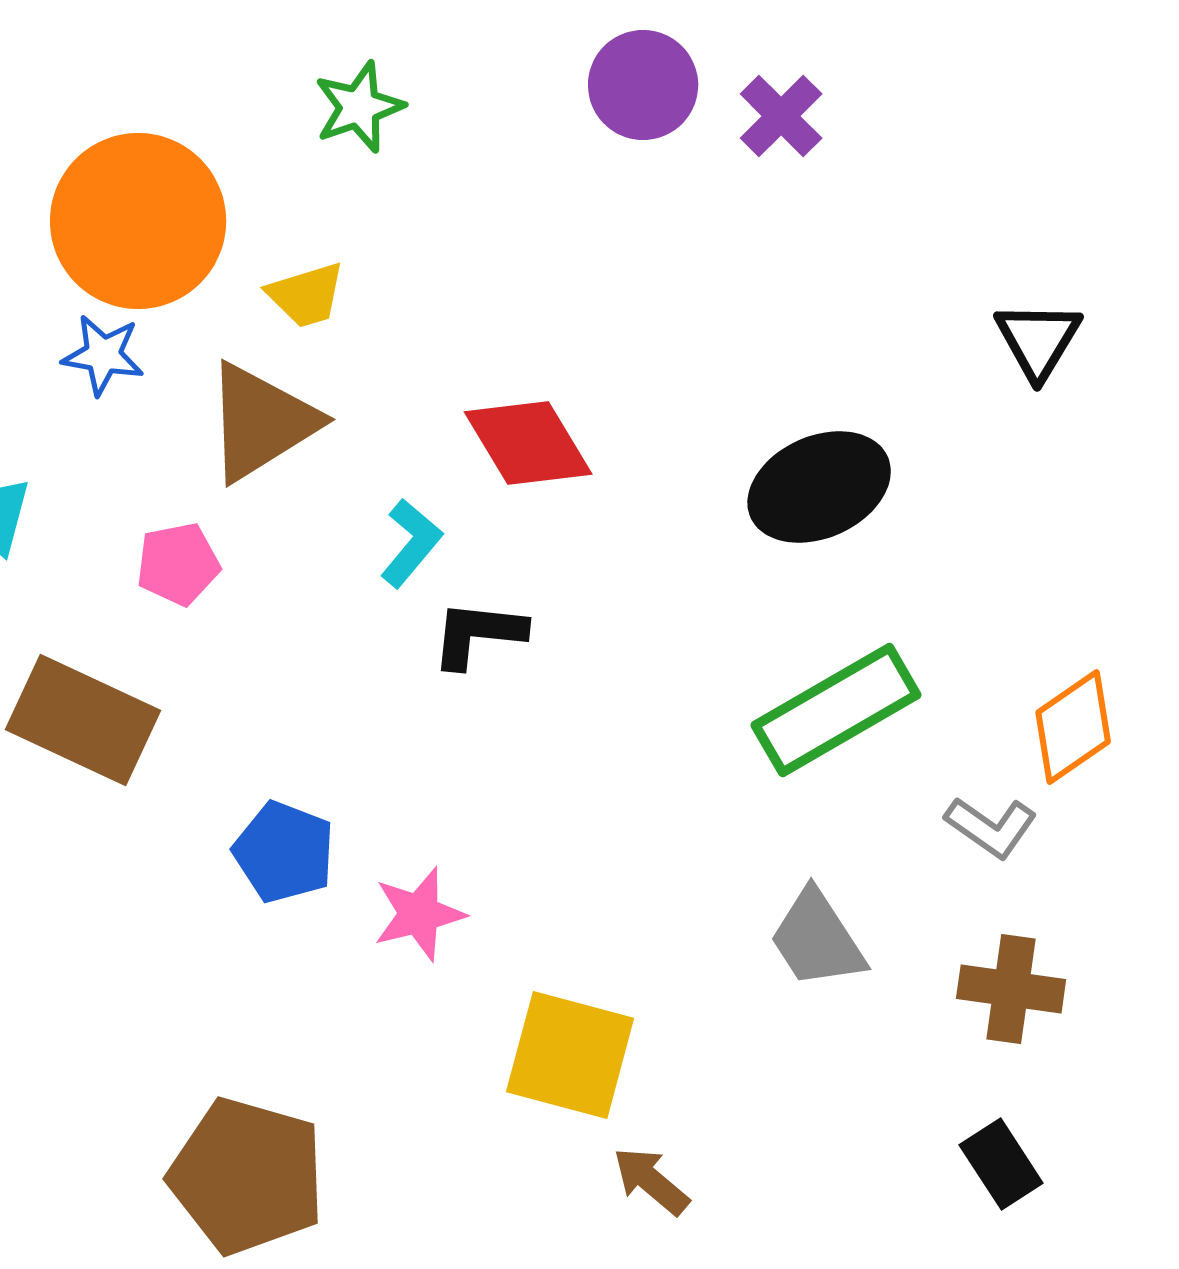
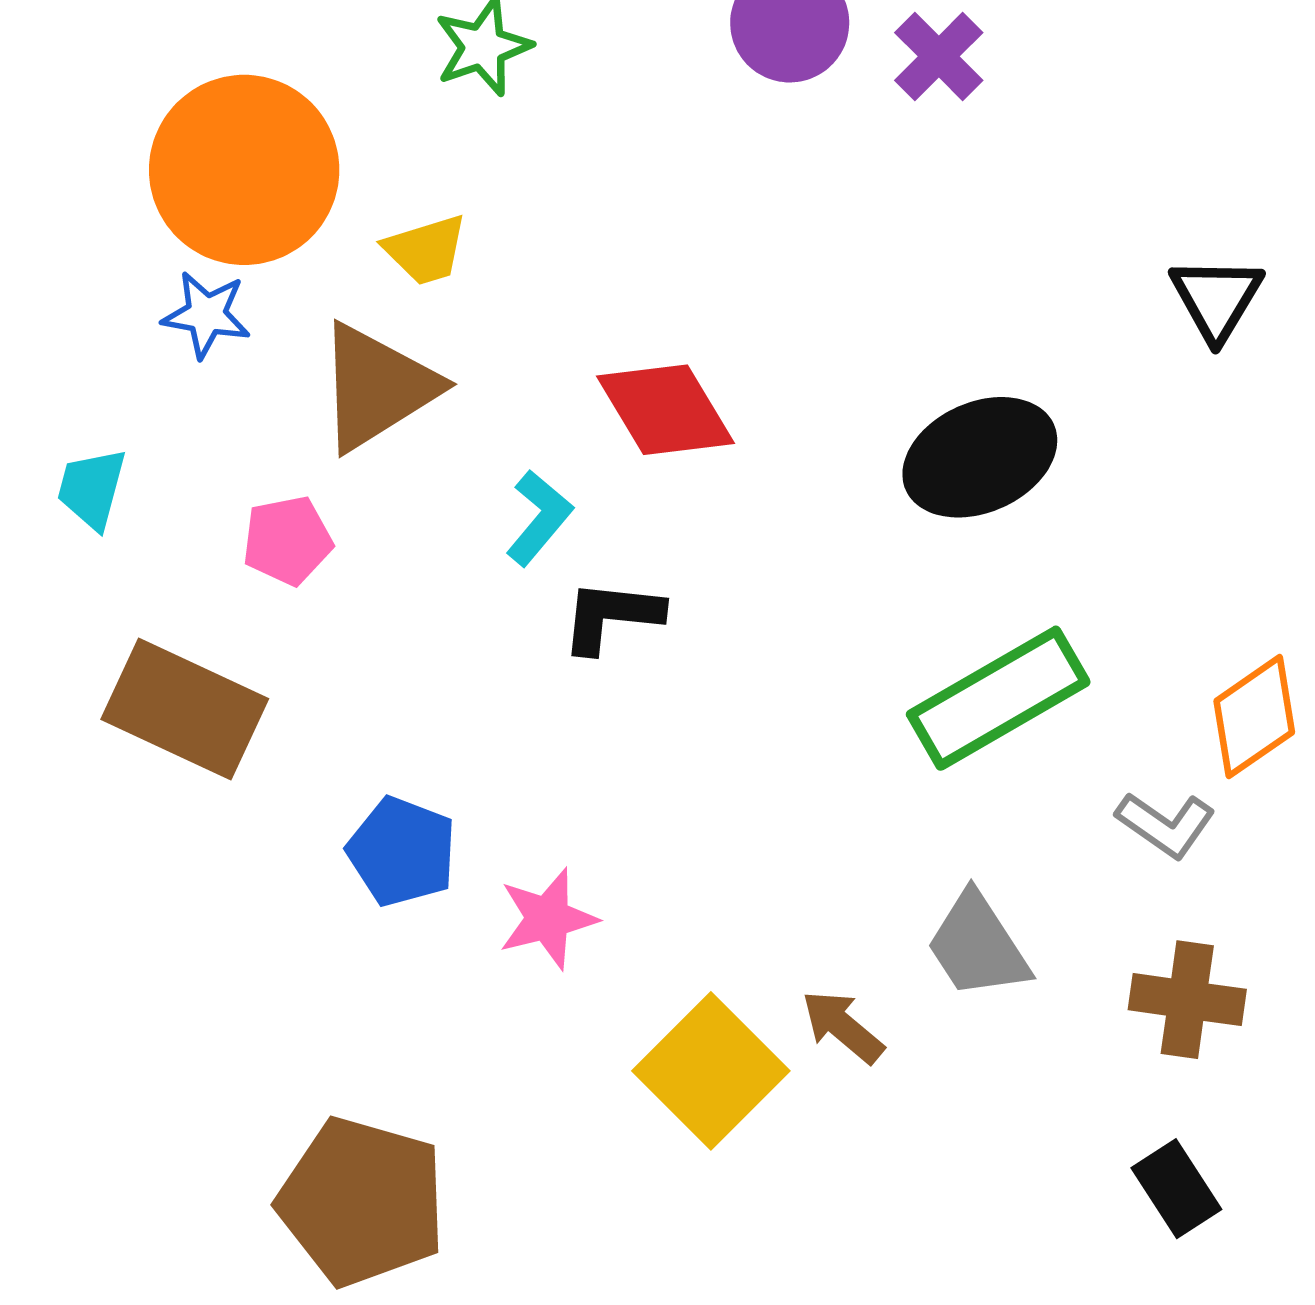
yellow square: (570, 1055) -> (711, 1071), turned 30
brown arrow: (651, 1181) -> (843, 1027), moved

